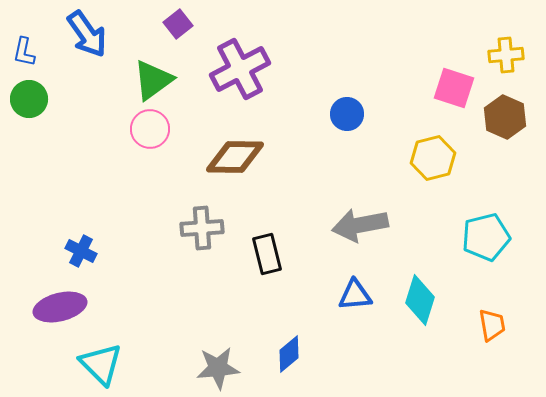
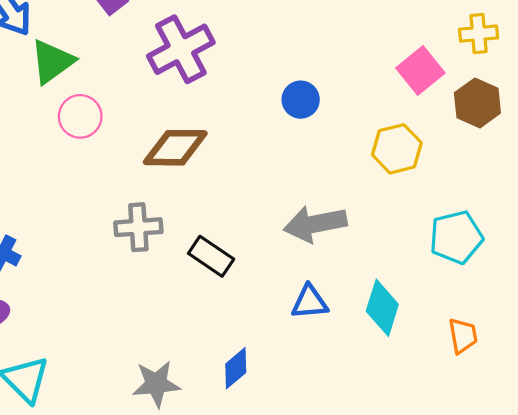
green triangle: (153, 80) -> (52, 62), moved
pink square: (454, 88) -> (420, 70), turned 33
black rectangle: (267, 254) -> (211, 256), turned -42

